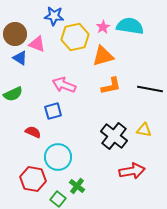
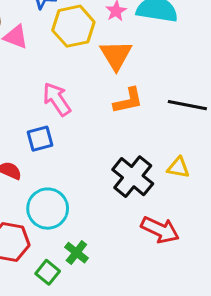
orange triangle: (103, 56) -> (116, 55), turned -45
pink arrow: (64, 85) -> (57, 99), turned 35
red arrow: (132, 171) -> (160, 230), turned 35

